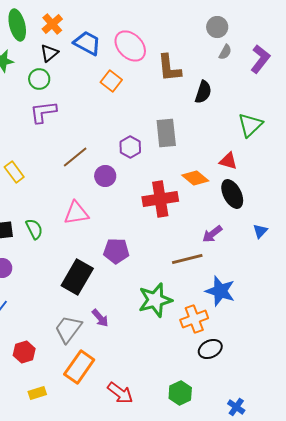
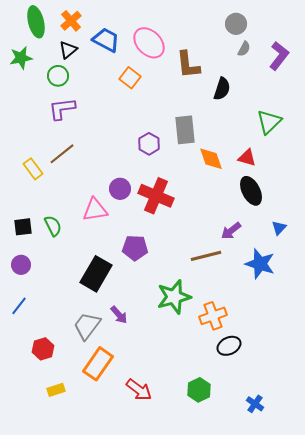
brown line: (75, 157) -> (62, 154), moved
purple circle: (105, 176) -> (120, 189), moved
orange diamond: (195, 178) -> (211, 159), moved, turned 32
red cross: (160, 199) -> (156, 196), moved, turned 32
blue star: (220, 291) -> (260, 264), moved

